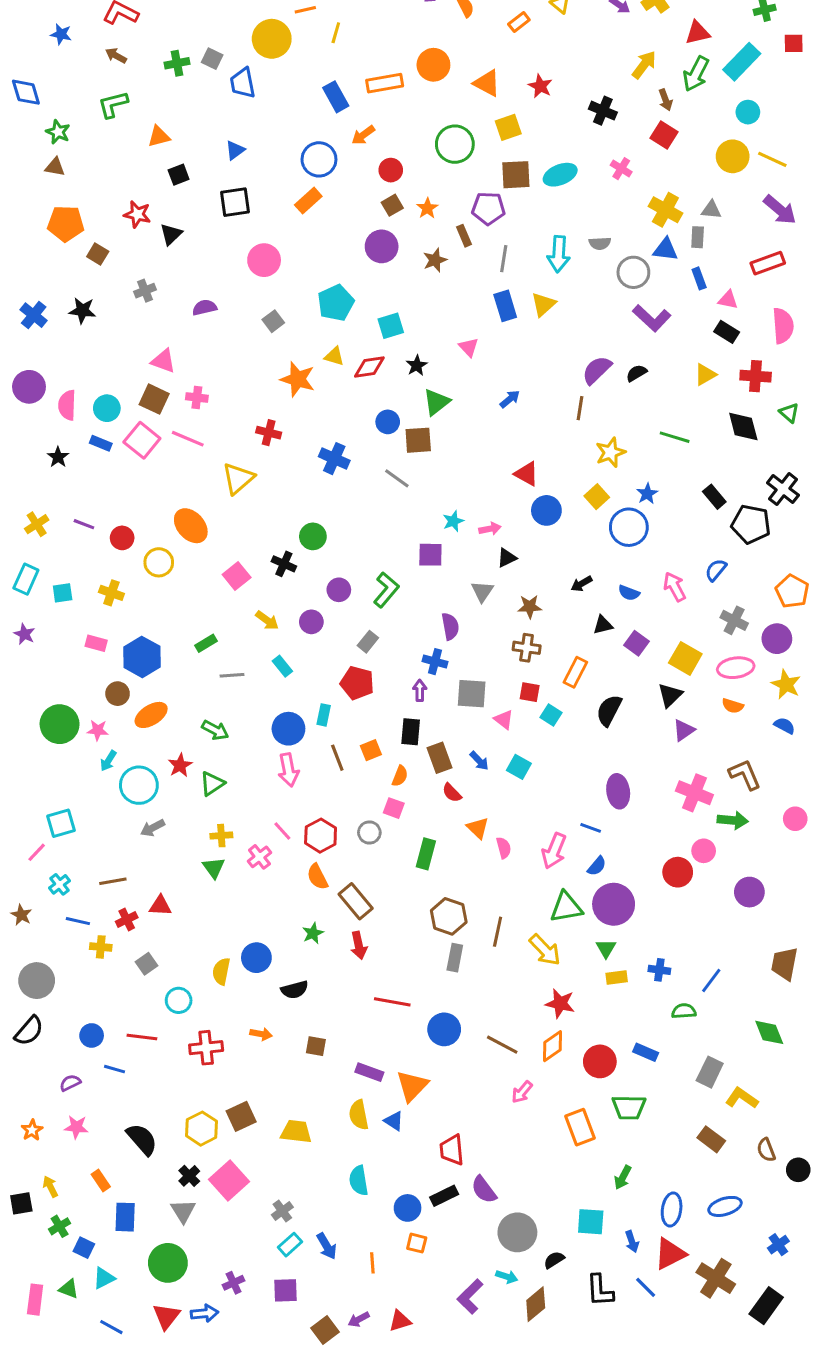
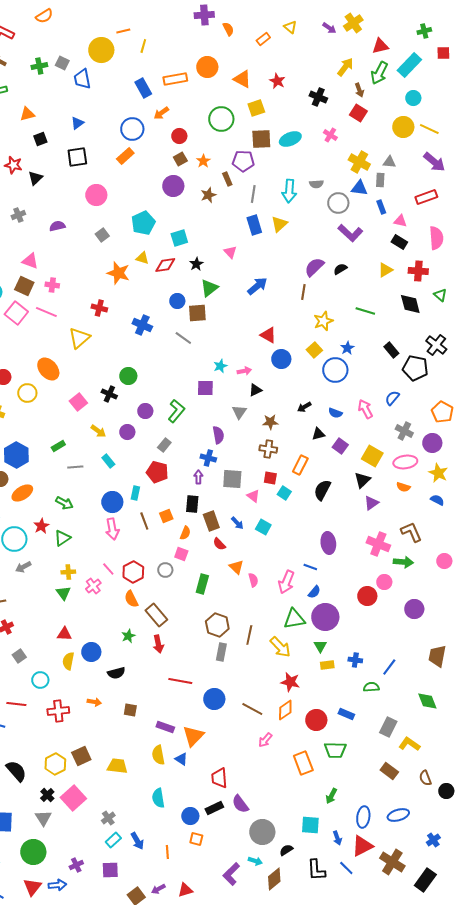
blue arrow: (510, 399) -> (257, 286), size x1.5
red triangle: (160, 906) -> (64, 634), moved

